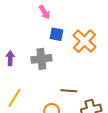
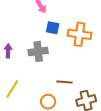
orange cross: (84, 41) -> (79, 34), turned -35

